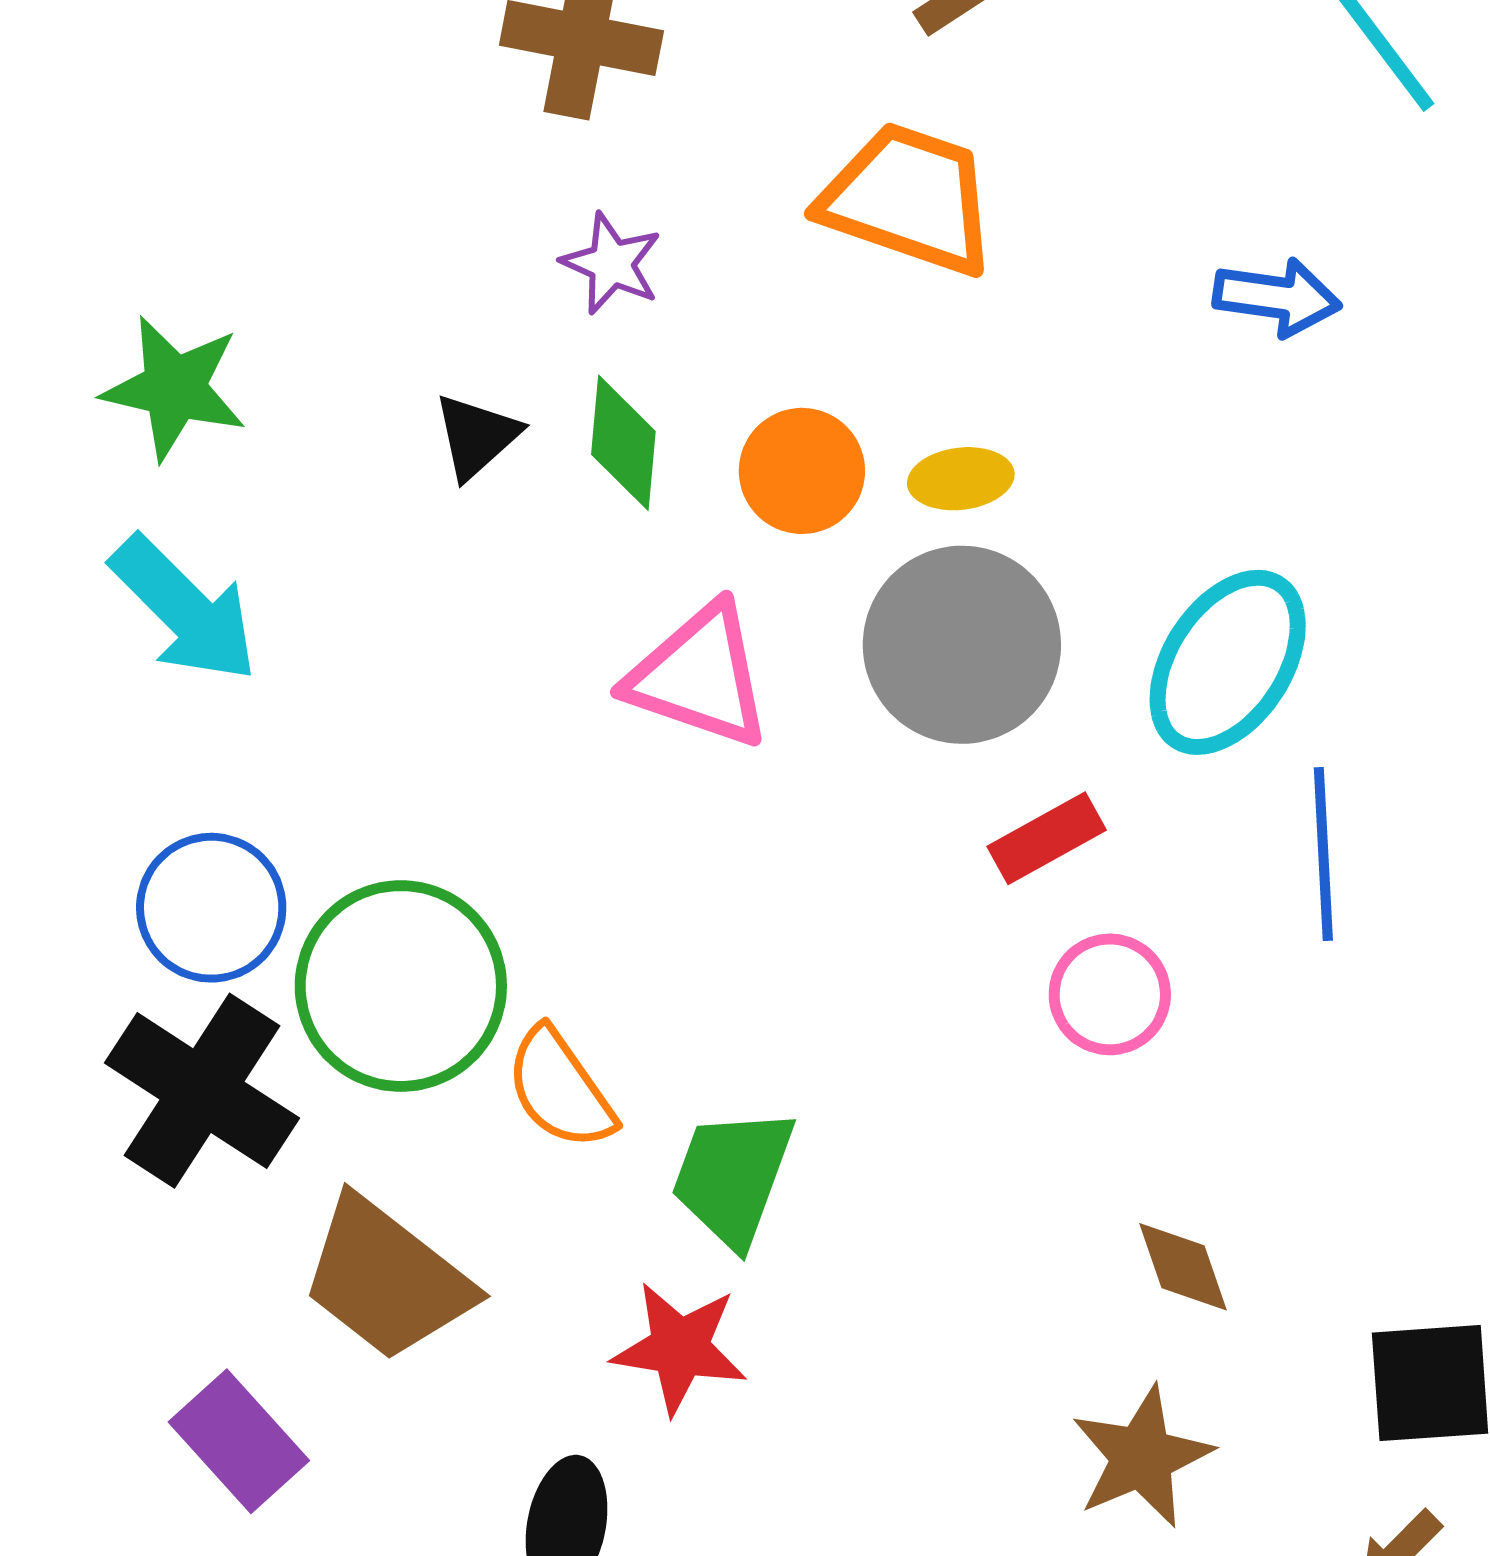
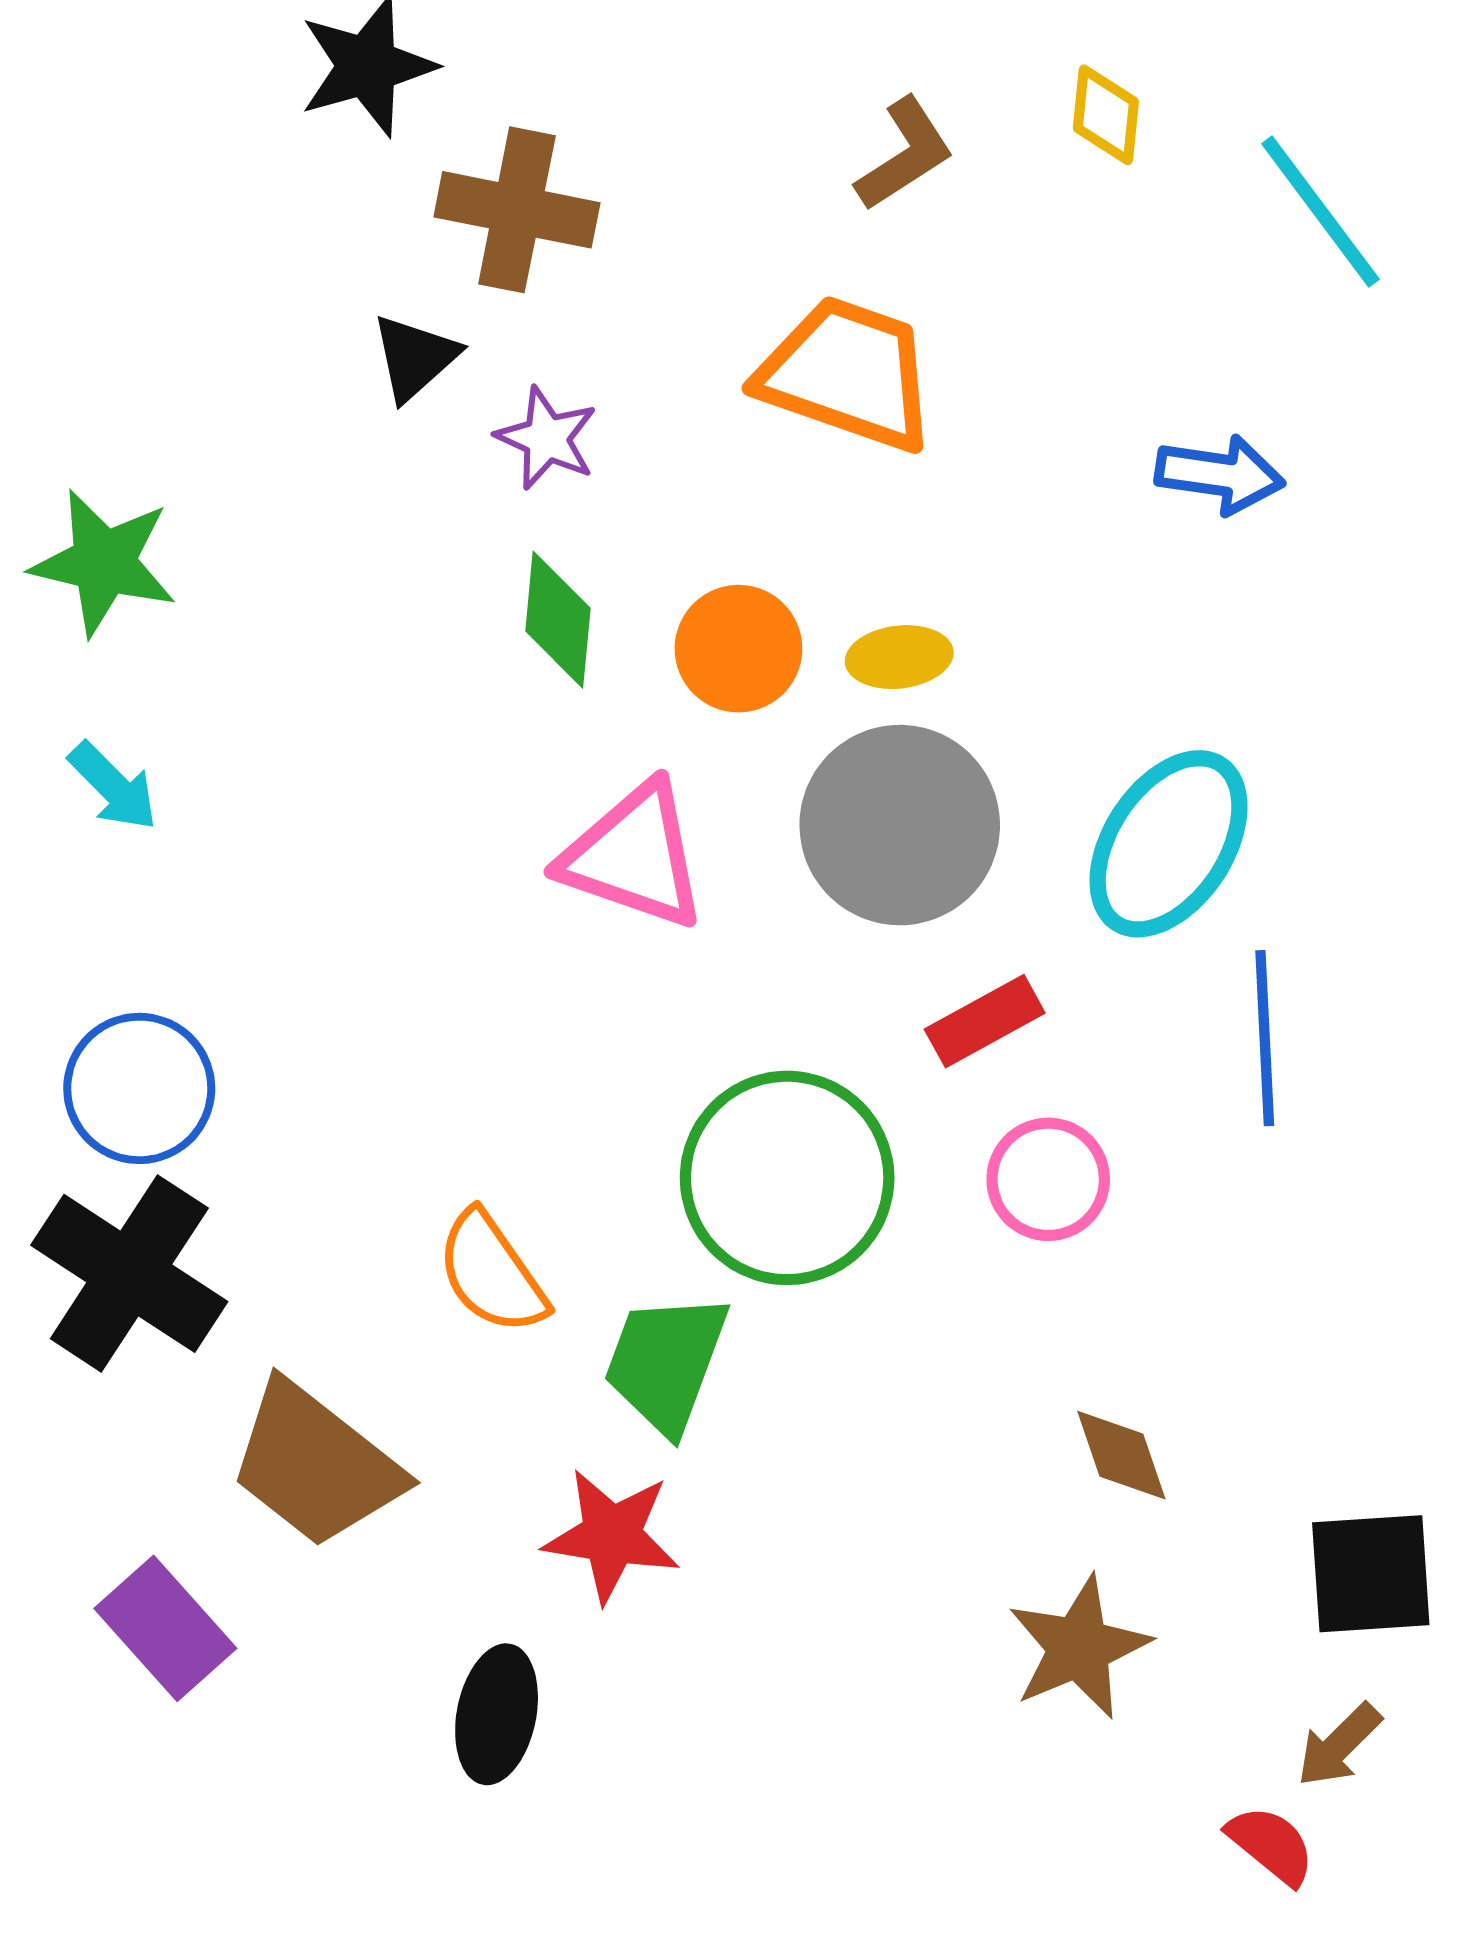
black triangle: (476, 436) -> (415, 357), moved
cyan arrow: (184, 609) -> (113, 786), size x0.6
green circle: (401, 986) -> (787, 1178), moved

